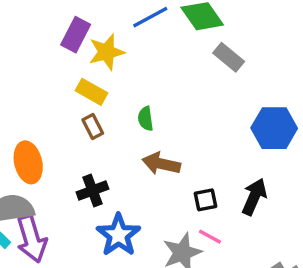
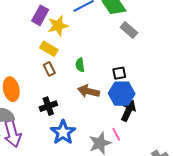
blue hexagon: (274, 128) -> (122, 94), moved
black arrow: (254, 197) -> (128, 111), moved
black square: (205, 200) -> (119, 73), moved
pink line: (210, 237) -> (116, 134), turned 32

